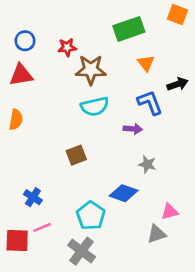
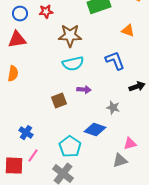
red star: (67, 47) -> (46, 12), moved
orange triangle: (146, 63) -> (128, 31), moved, turned -32
black arrow: (178, 84) -> (137, 87), moved
purple arrow: (133, 129) -> (84, 90), moved
pink line: (42, 227) -> (33, 156), turned -32

